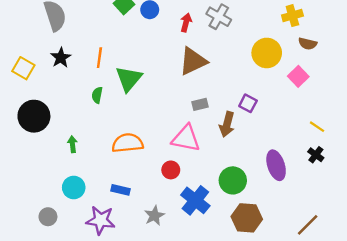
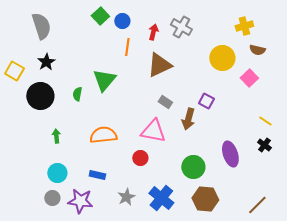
orange line: (99, 58) -> (127, 47), moved
gray rectangle: (200, 104) -> (165, 102), turned 48
black circle: (34, 116) -> (40, 96), moved
blue cross: (195, 200) -> (161, 198), moved
gray circle: (48, 217) -> (52, 198), moved

